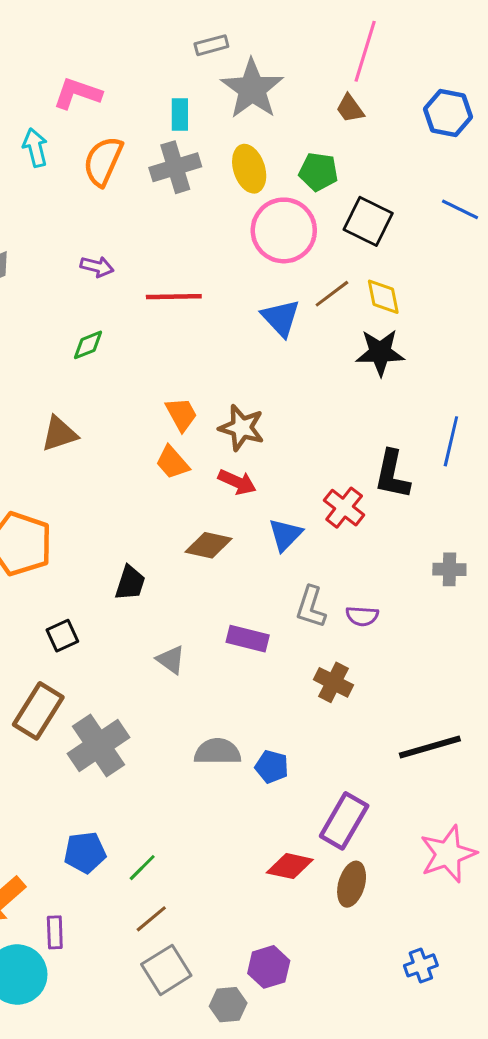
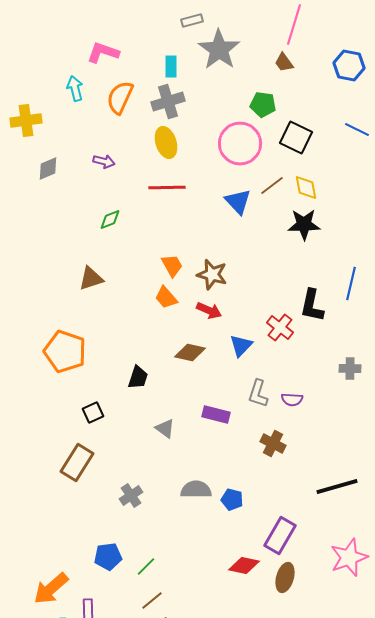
yellow ellipse: (249, 169) -> (166, 142), moved
purple arrow: (97, 267) -> (104, 162), moved
gray cross: (99, 746) -> (131, 496), moved, size x0.6

